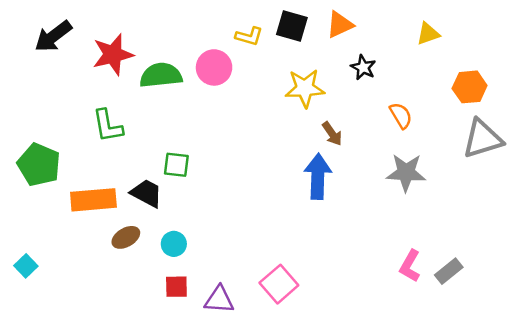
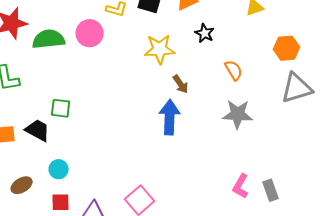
brown ellipse: (126, 237) -> (22, 185), moved
gray rectangle: (449, 271) -> (271, 190), turned -70

